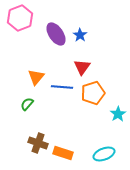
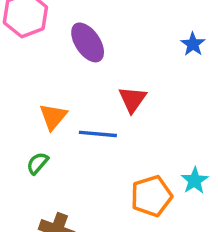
blue star: (80, 35) -> (193, 44), moved
orange pentagon: (93, 93) -> (151, 196), moved

